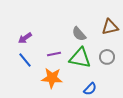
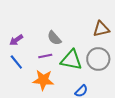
gray semicircle: (79, 34) -> (54, 38), moved
gray circle: (107, 57) -> (98, 59), size x1.5

